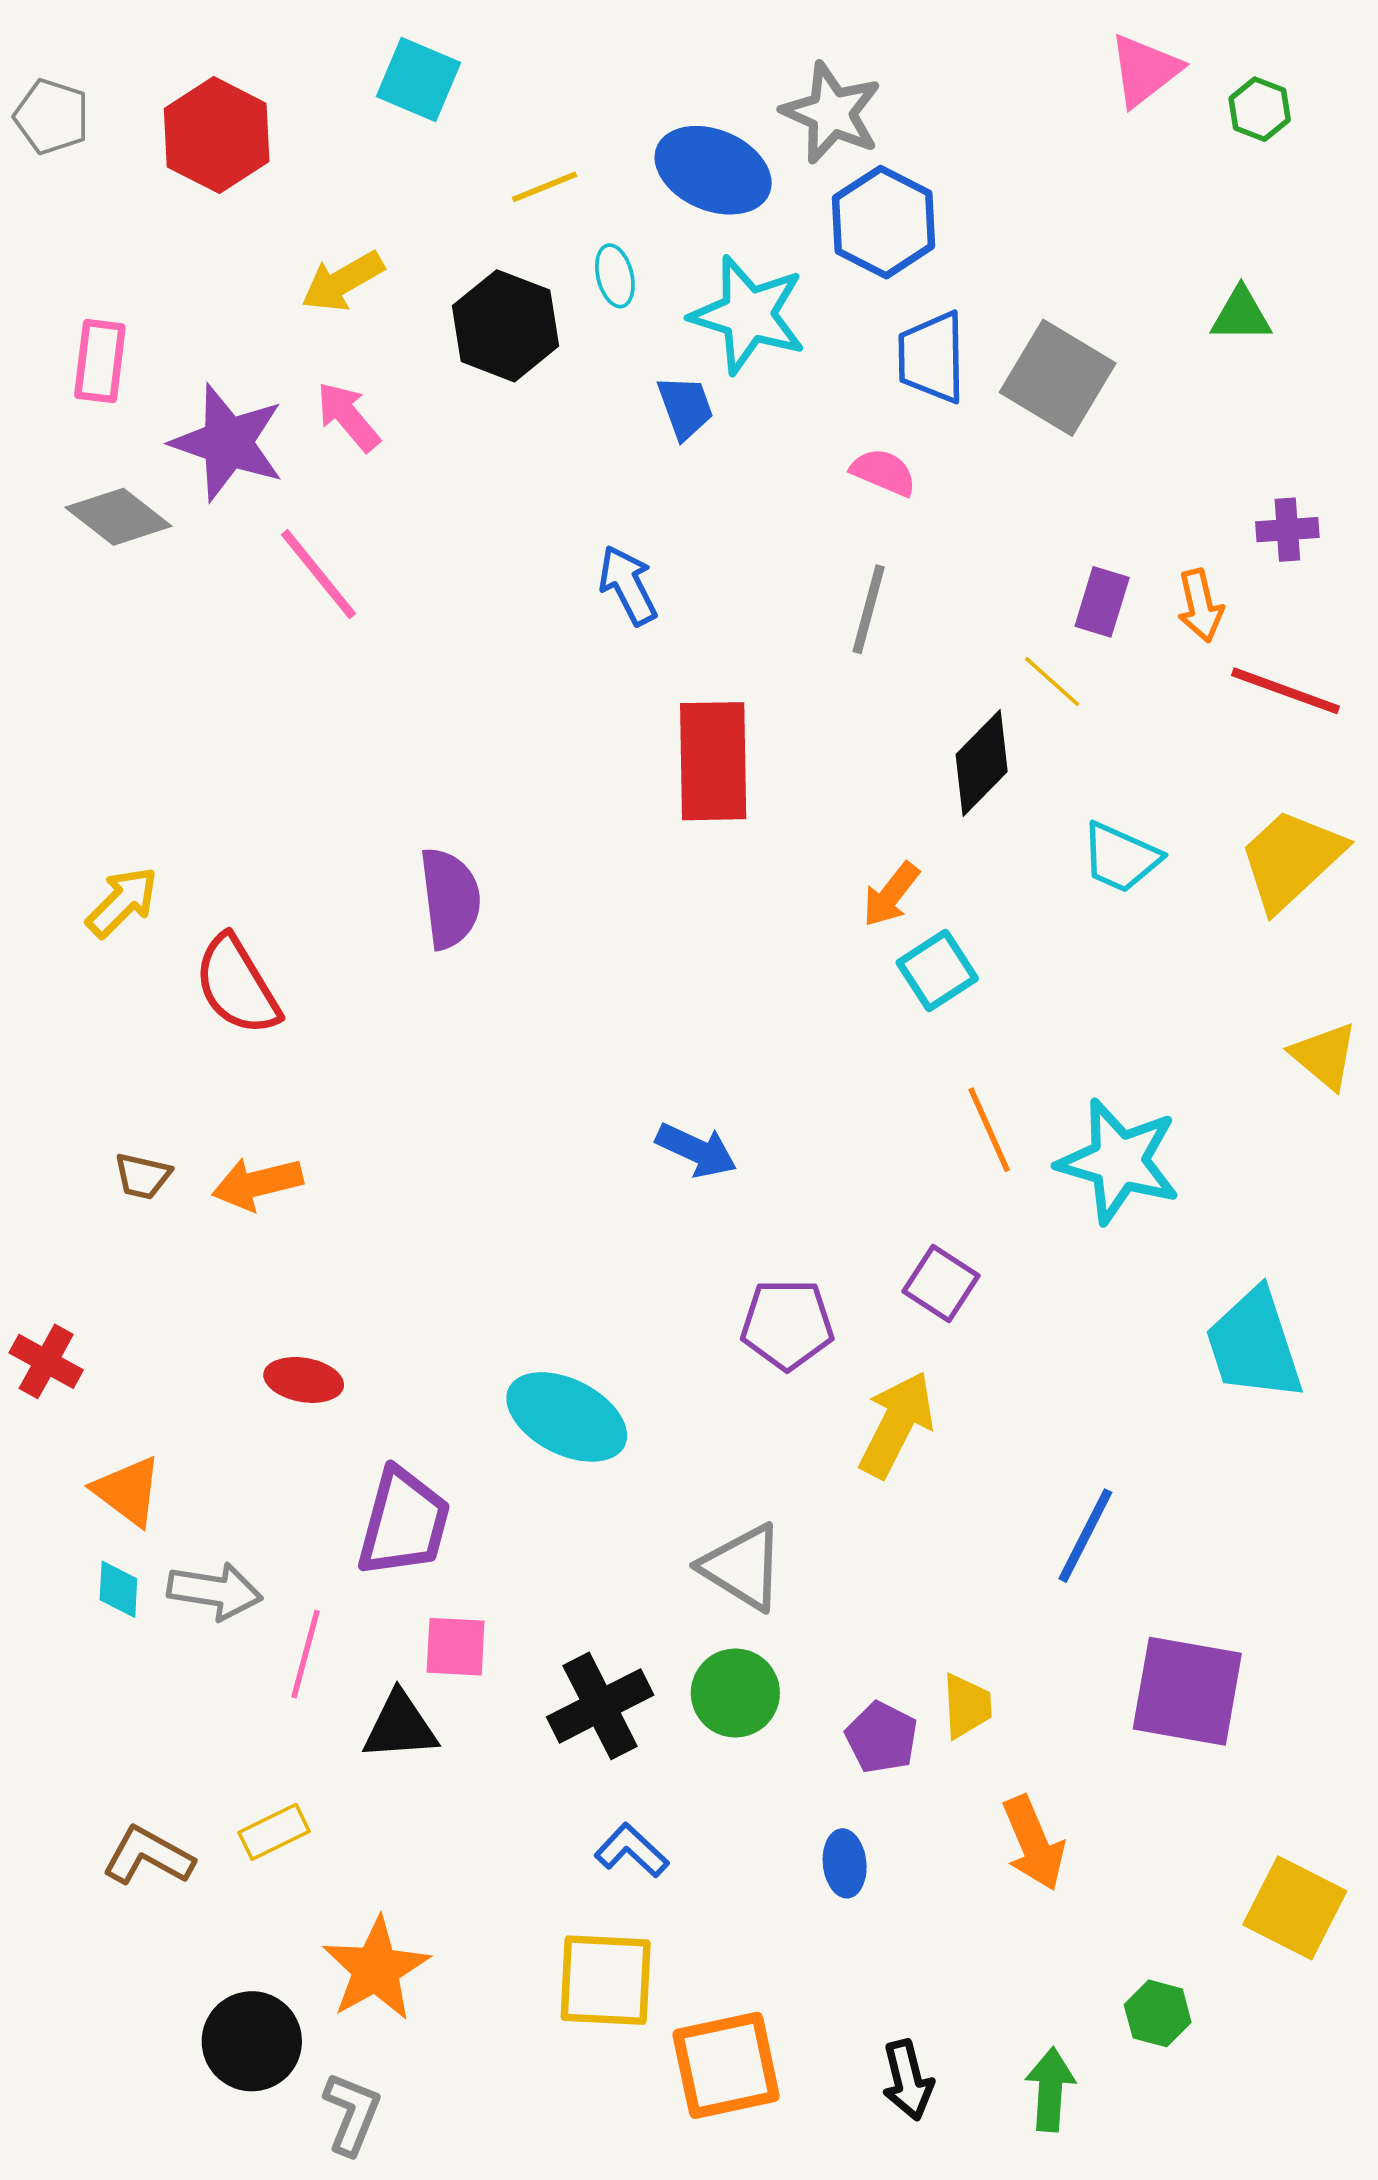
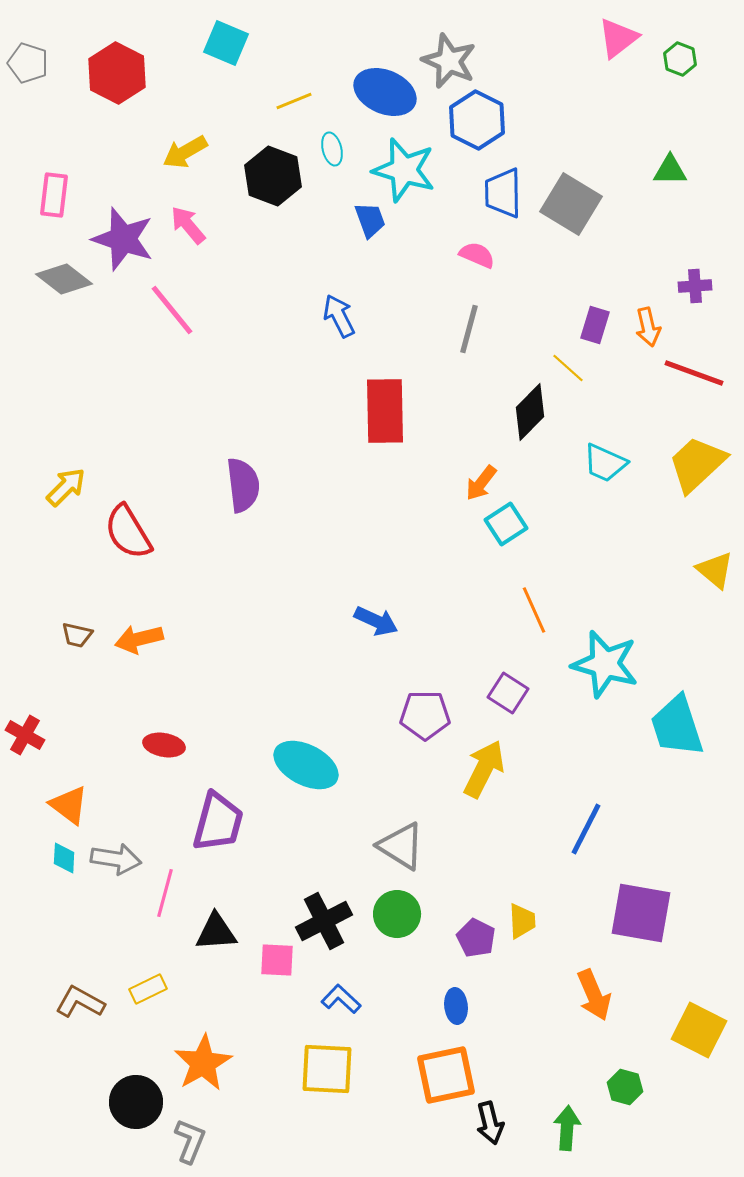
cyan star: (1119, 1161) -> (605, 664), moved
pink square: (456, 1647) -> (277, 960), moved
orange arrow: (1034, 1843) -> (594, 995), moved
orange square: (726, 2065) -> (446, 1075), moved

